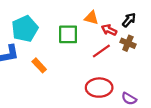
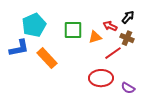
orange triangle: (91, 18) -> (95, 37), moved, turned -32
red line: (101, 51) -> (113, 53), moved
orange rectangle: (39, 65) -> (47, 58), size x1.5

